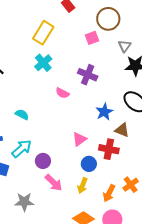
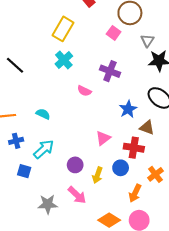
pink square: (92, 38) -> (114, 33), turned -32
purple circle: (43, 161) -> (75, 165), moved
blue circle: (89, 164) -> (121, 168), moved
pink arrow: (54, 183) -> (77, 195), moved
orange cross: (131, 185) -> (155, 174), moved
yellow arrow: (82, 186) -> (97, 175), moved

